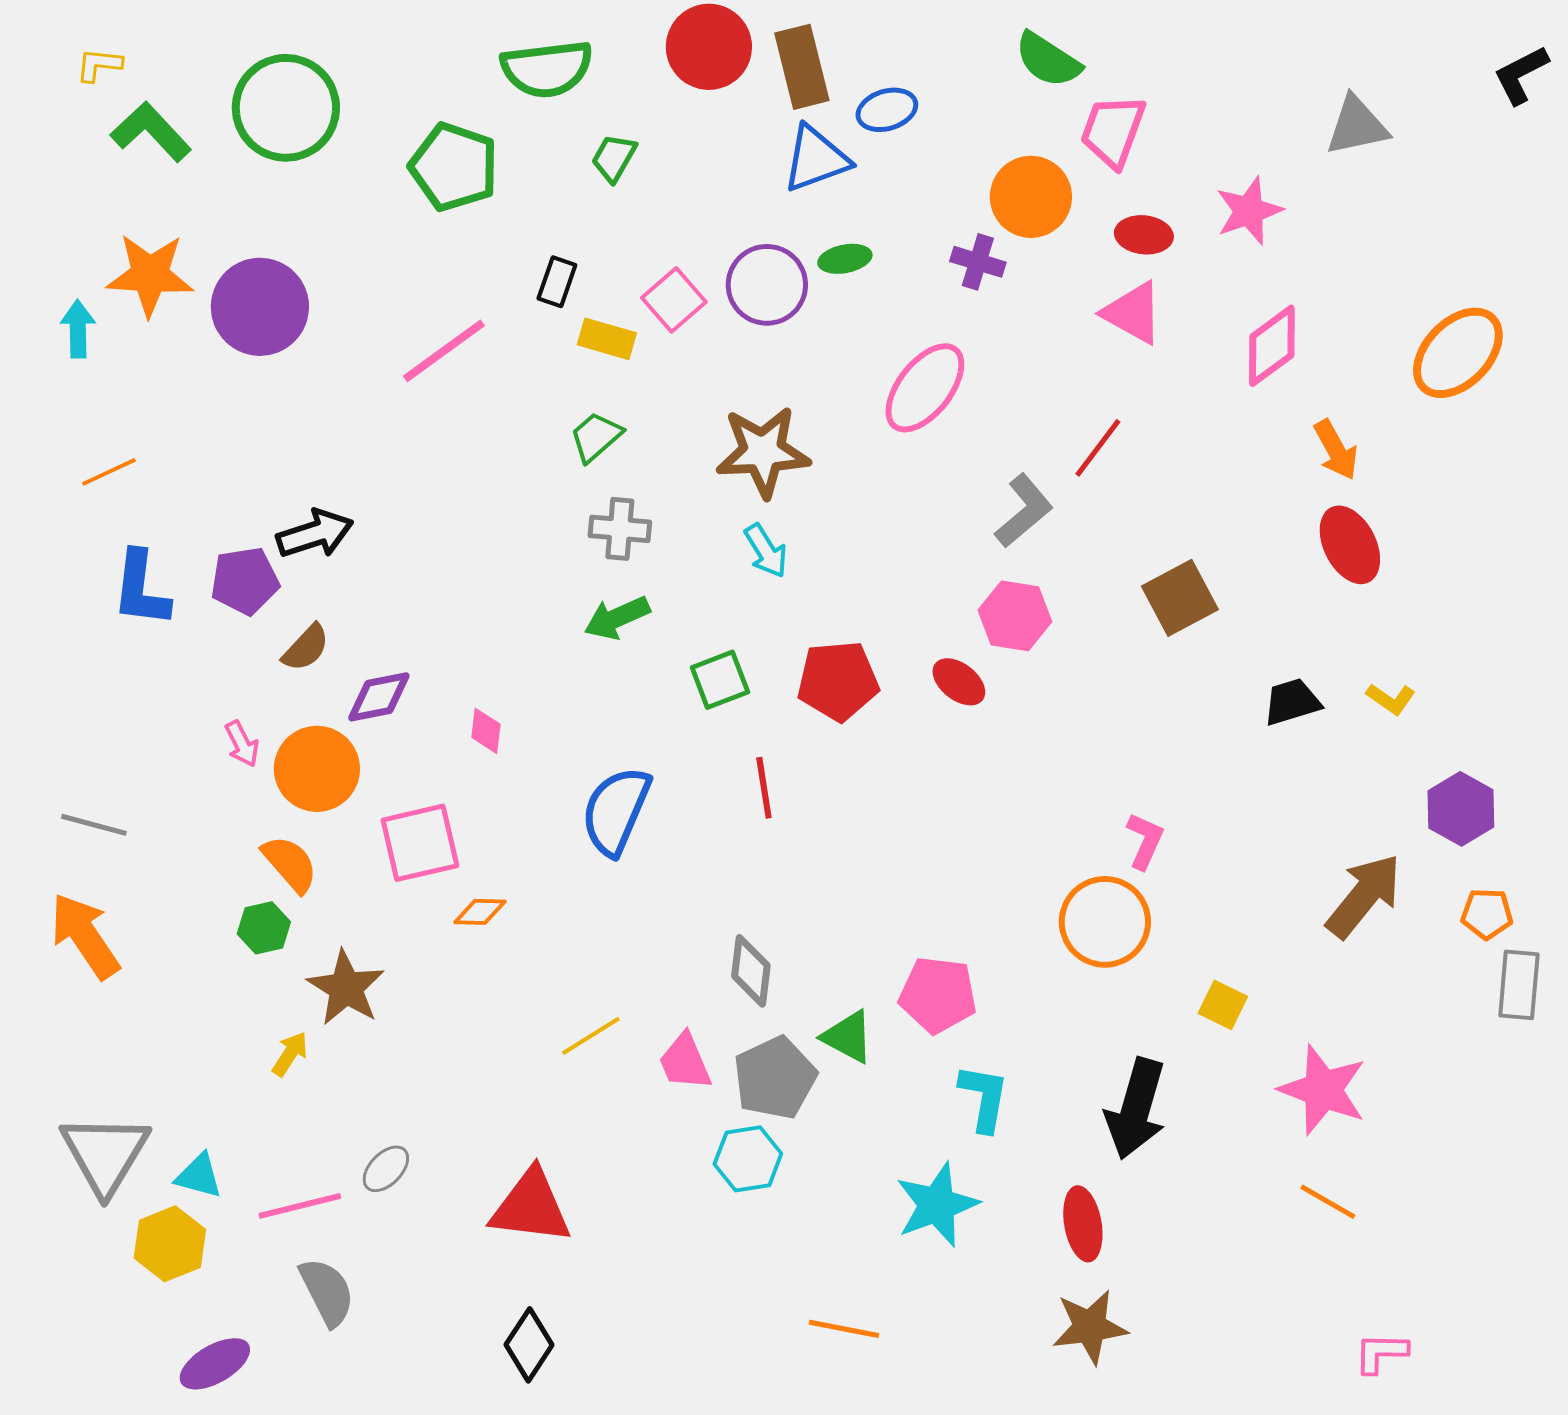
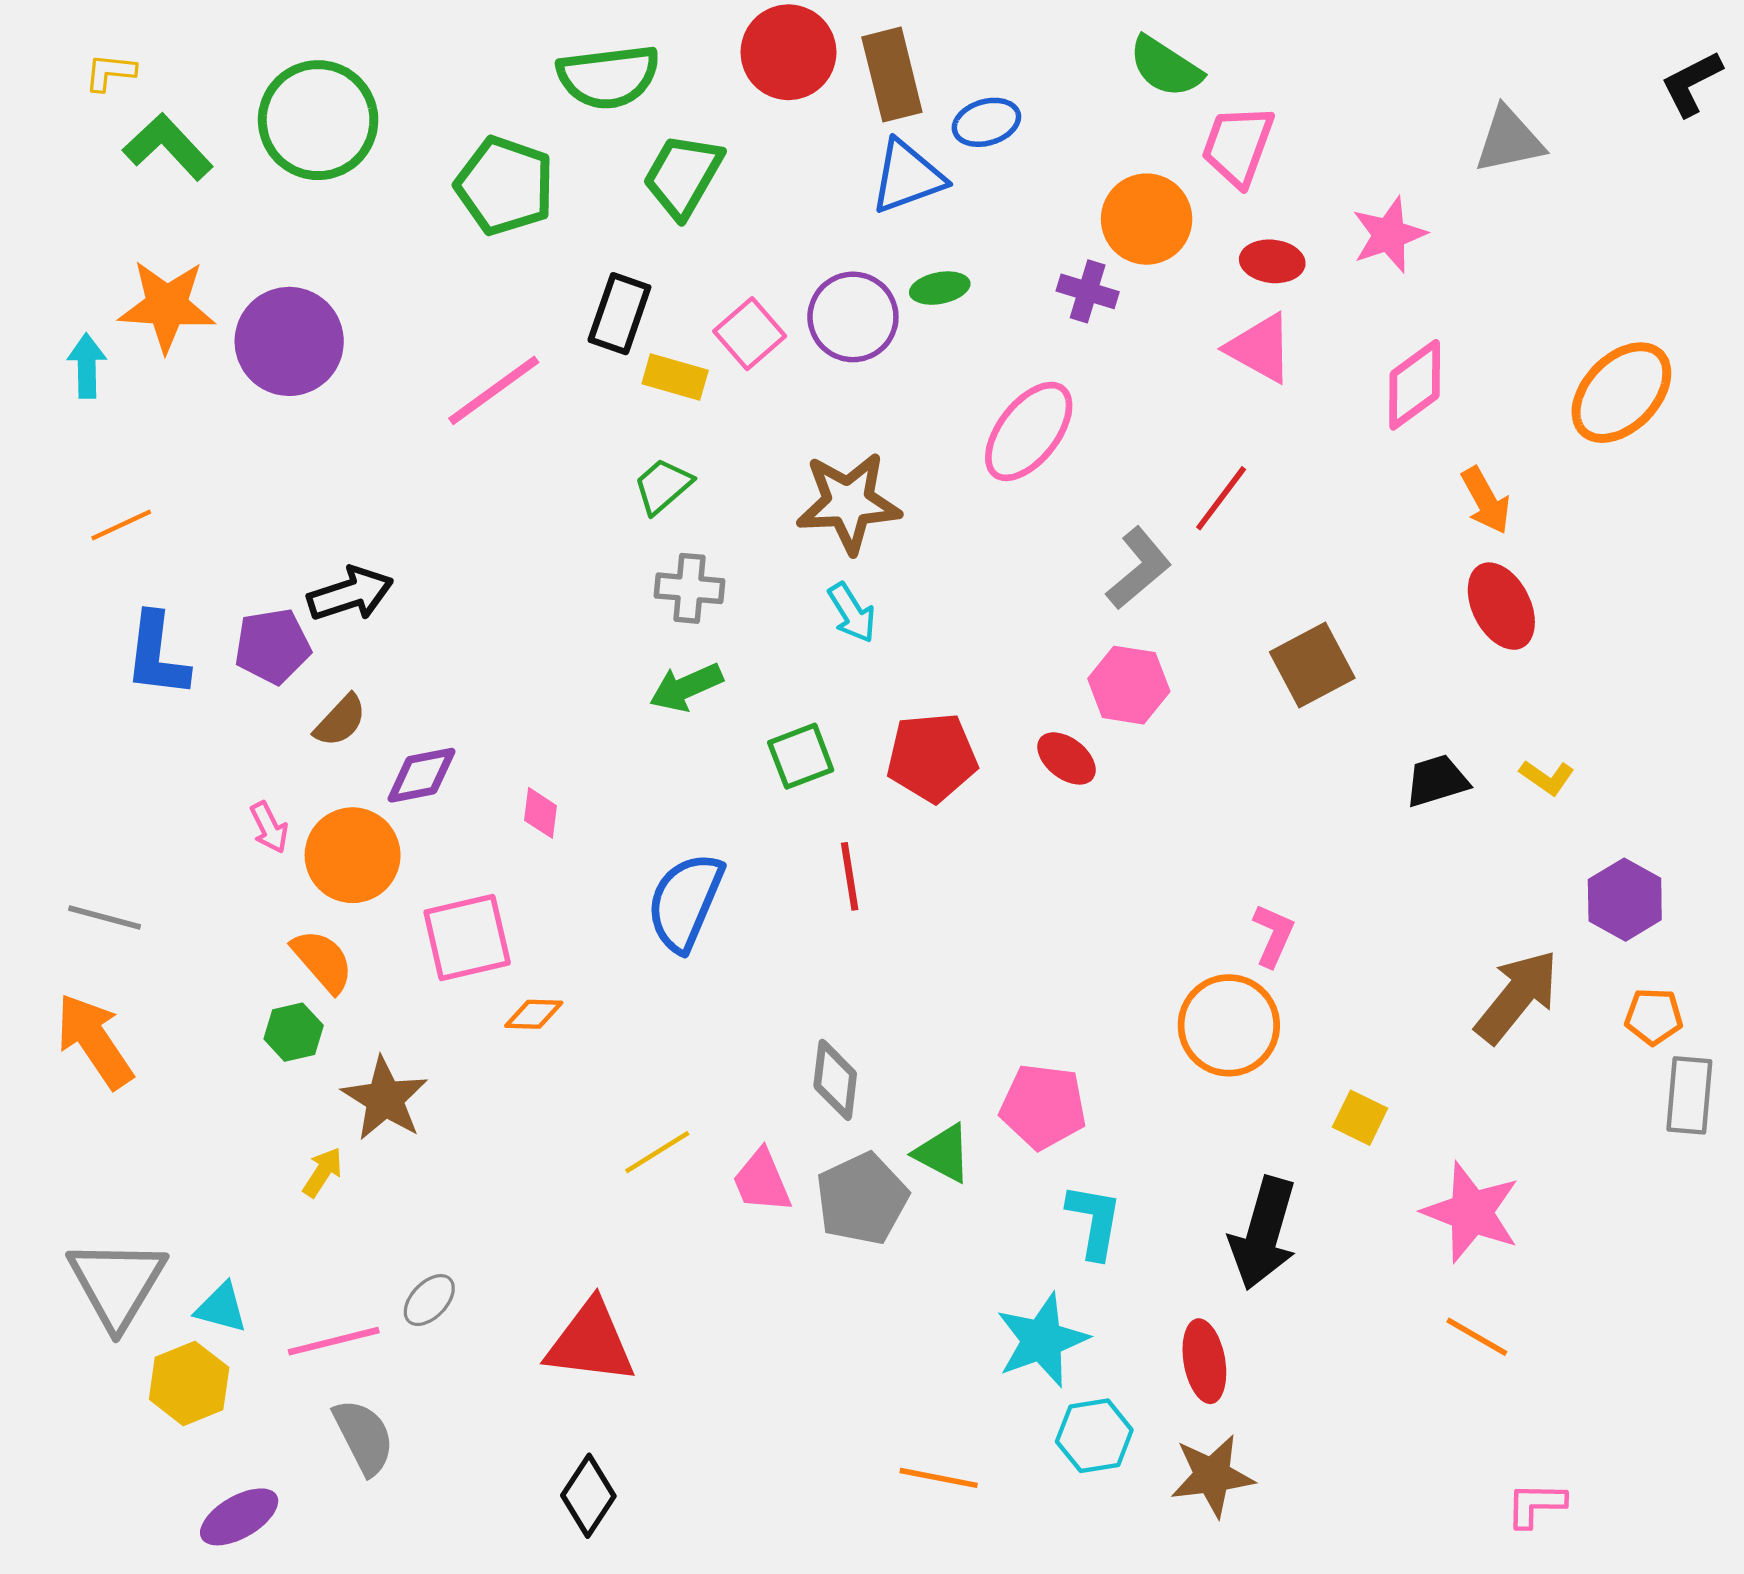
green trapezoid: (614, 158) -> (683, 176), size x1.6
black rectangle: (557, 282) -> (619, 314), size x1.4
cyan hexagon: (748, 1159) -> (1094, 1436), moved

